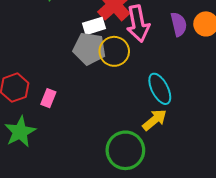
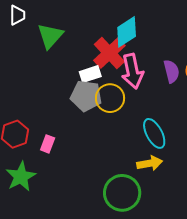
yellow arrow: (155, 120) -> (150, 163), turned 30

